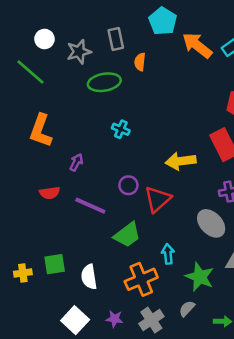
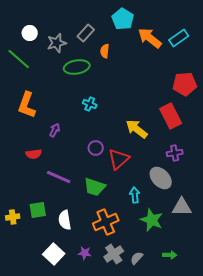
gray rectangle: (116, 39) -> (86, 33), turned 54
yellow arrow: (181, 161) -> (137, 129), turned 45
purple line: (90, 206) -> (59, 177), moved
green trapezoid: (127, 235) -> (95, 187), turned 55
cyan arrow: (168, 254) -> (135, 195), moved
gray semicircle: (187, 309) -> (137, 258), moved

